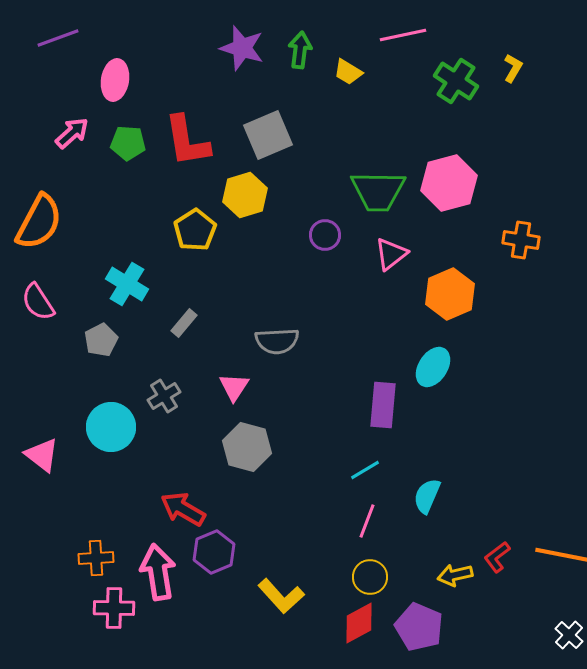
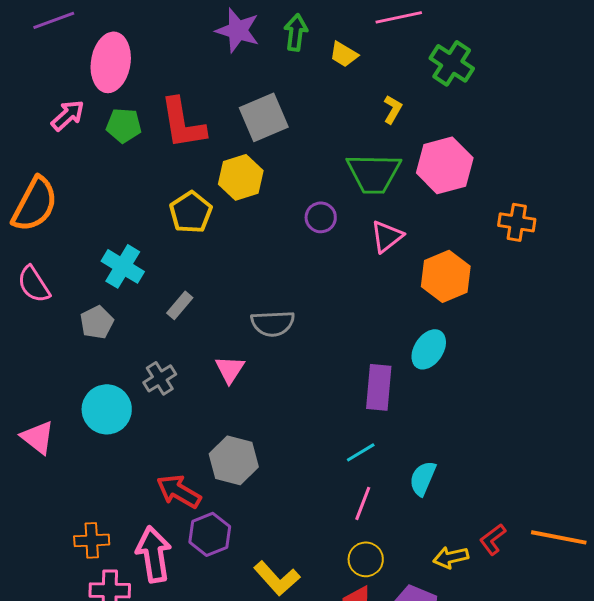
yellow L-shape: (513, 68) -> (393, 109), moved
pink ellipse: (115, 80) -> (111, 62), size x1.4
gray hexagon: (247, 447) -> (234, 460), moved

